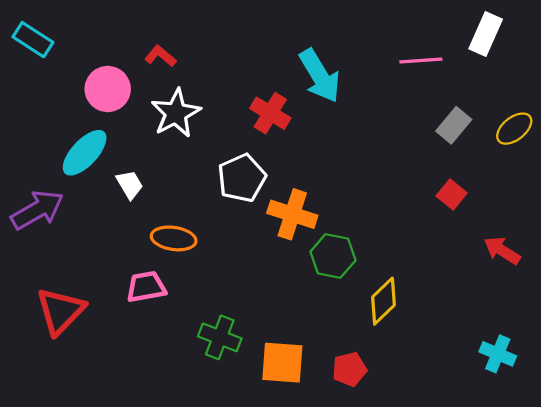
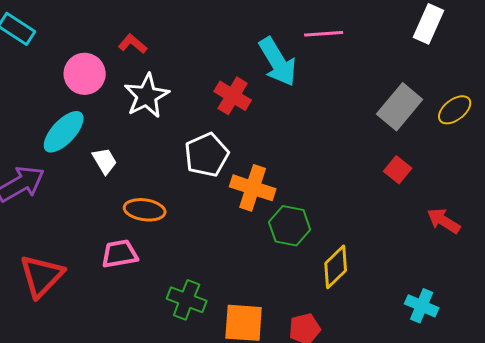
pink line: (421, 60) -> (324, 34), moved
gray rectangle: (454, 125) -> (400, 107), size x1.4
cyan cross: (498, 354) -> (422, 306), moved

